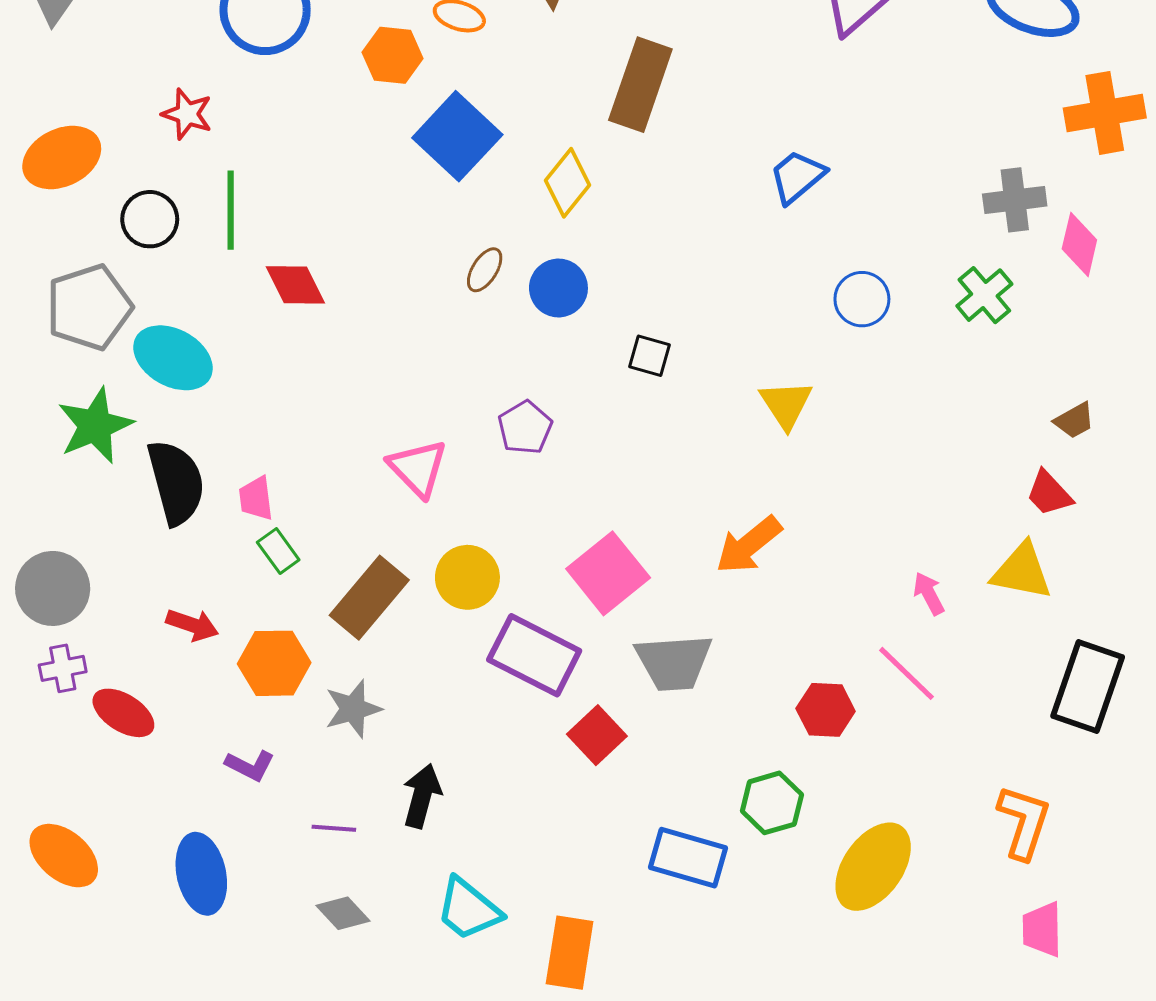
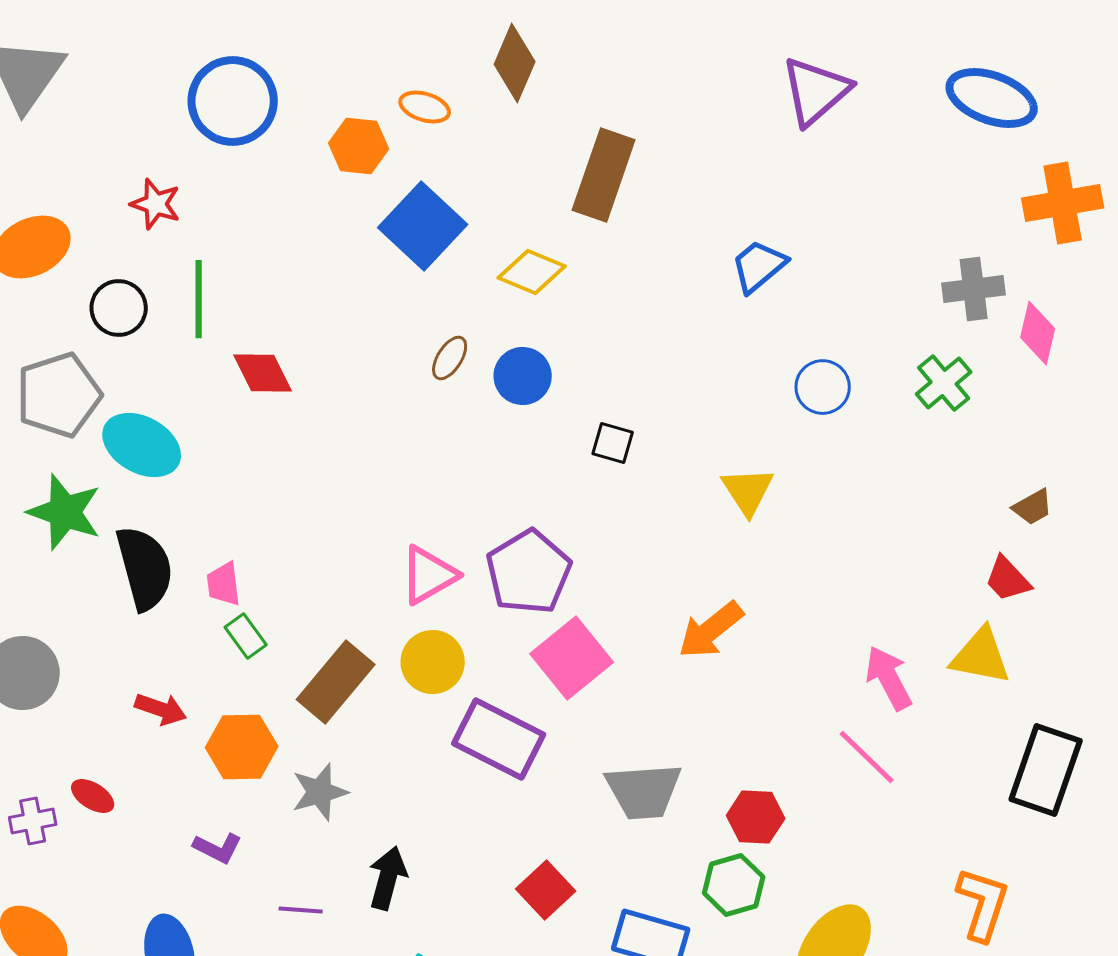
yellow diamond: (568, 183) -> (532, 272), turned 74
green star: (95, 426) -> (65, 512), turned -30
purple pentagon: (525, 428) -> (529, 572), moved, size x1.6
pink triangle: (418, 468) -> (429, 575), moved, turned 44
pink arrow: (929, 594) -> (889, 678), size x1.5
gray trapezoid: (674, 662) -> (644, 791), moved
purple cross: (63, 668) -> (33, 821), moved
red hexagon: (826, 710) -> (756, 817), moved
red ellipse: (123, 713) -> (93, 796), size x0.7
red square: (597, 735) -> (546, 890), moved

